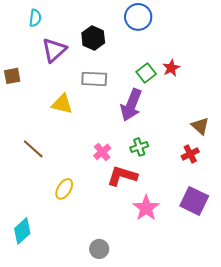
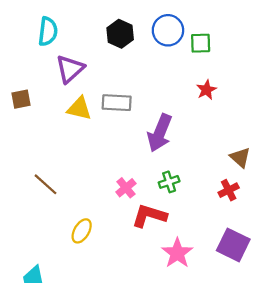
cyan semicircle: (35, 18) -> (48, 31), size x1.4
black hexagon: (93, 38) -> (120, 34), moved
green square: (146, 73) -> (201, 43), moved, turned 36
yellow triangle: (62, 104) -> (79, 108), moved

